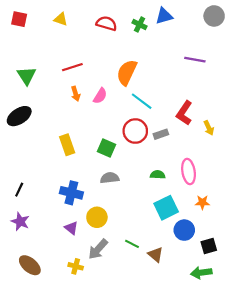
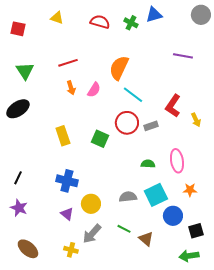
red square: (19, 19) -> (18, 29), moved
gray semicircle: (110, 178) -> (128, 197), moved

